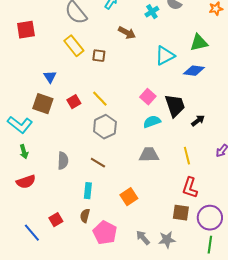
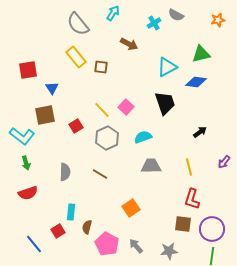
red square: (26, 30) -> (28, 70), moved
pink square: (148, 97) -> (126, 107), moved
red square: (74, 102) -> (76, 126), moved
brown square: (43, 104) -> (45, 115), turned -30
black trapezoid: (175, 106) -> (165, 103), moved
cyan semicircle: (152, 122) -> (143, 137), moved
cyan rectangle: (88, 191) -> (71, 212), moved
gray arrow: (143, 238) -> (136, 246), moved

